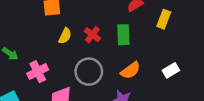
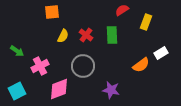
orange semicircle: (130, 70) -> (141, 65), moved
white rectangle: (171, 70) -> (161, 53), moved

